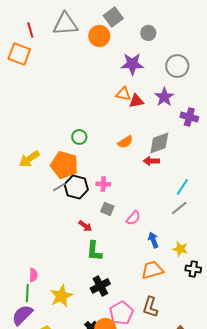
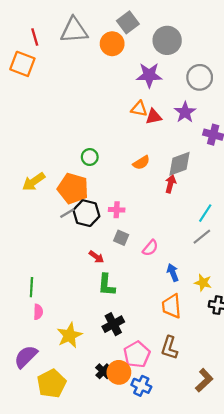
gray circle: (148, 33) -> (167, 40), size x1.6
red arrow: (151, 161) -> (170, 184), turned 105
orange trapezoid: (152, 270) -> (172, 306), turned -80
green line: (27, 293) -> (31, 287), moved

